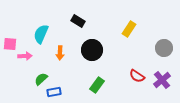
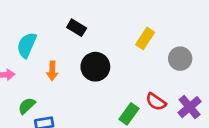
gray circle: (164, 48) -> (180, 59), moved
green rectangle: (97, 85) -> (129, 114), moved

